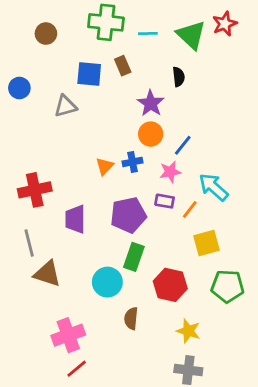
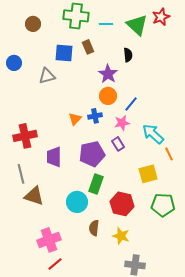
purple rectangle: (165, 201) -> (118, 144), turned 48
orange line: (190, 209) -> (169, 154), moved, turned -64
yellow star: (188, 331) -> (121, 236), moved

